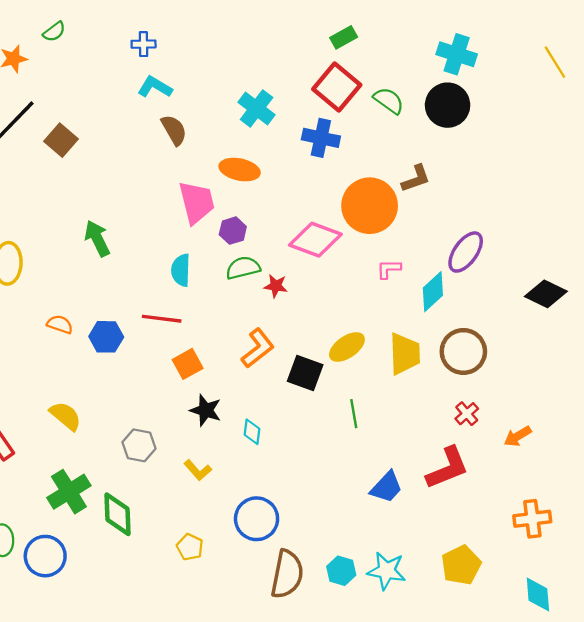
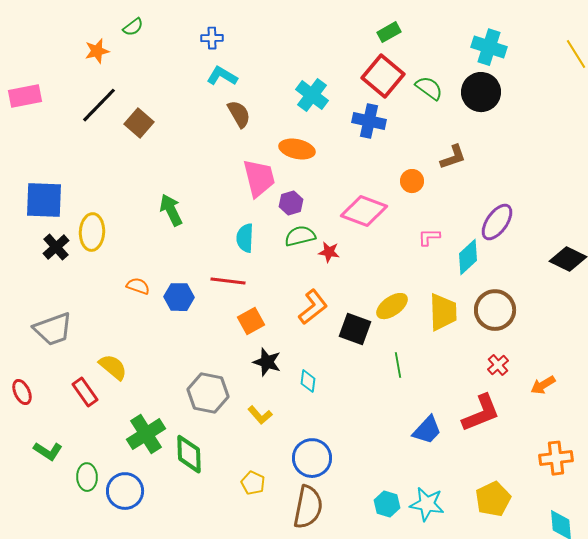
orange circle: (370, 206) -> (412, 181), size x0.5
yellow semicircle: (66, 416) -> (113, 367), moved
gray hexagon: (139, 445) -> (208, 393), size x1.4
brown semicircle: (287, 574) -> (308, 507), moved

